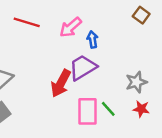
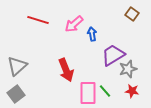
purple trapezoid: (83, 67) -> (113, 55), moved
red arrow: (61, 83) -> (66, 70), turned -50

